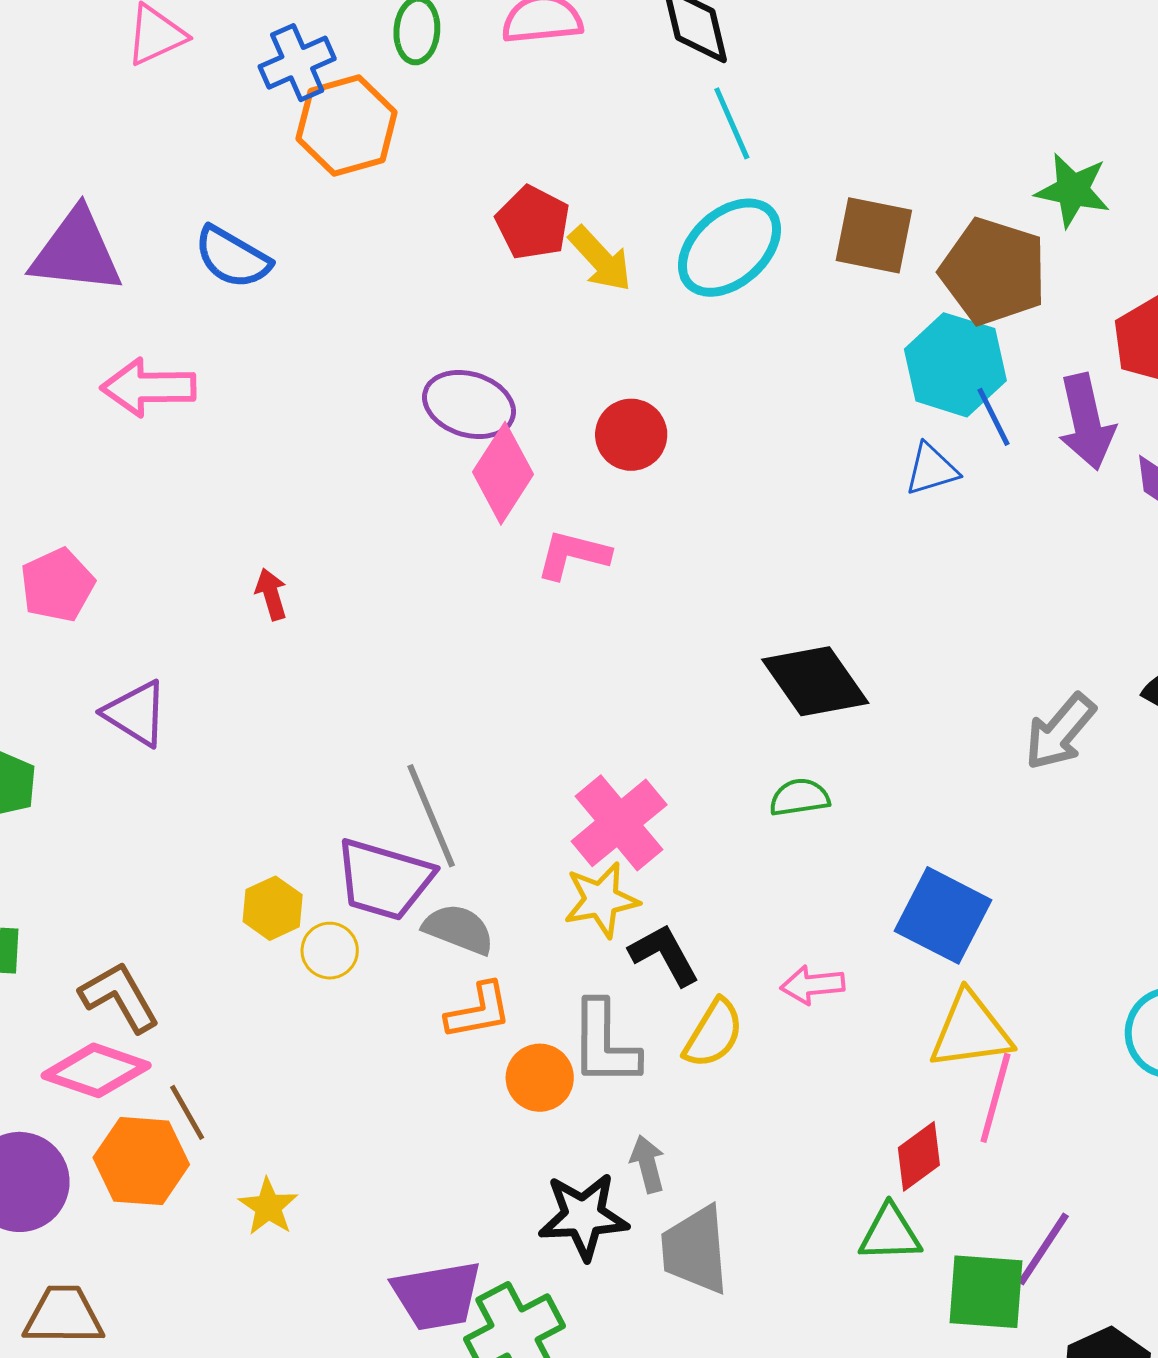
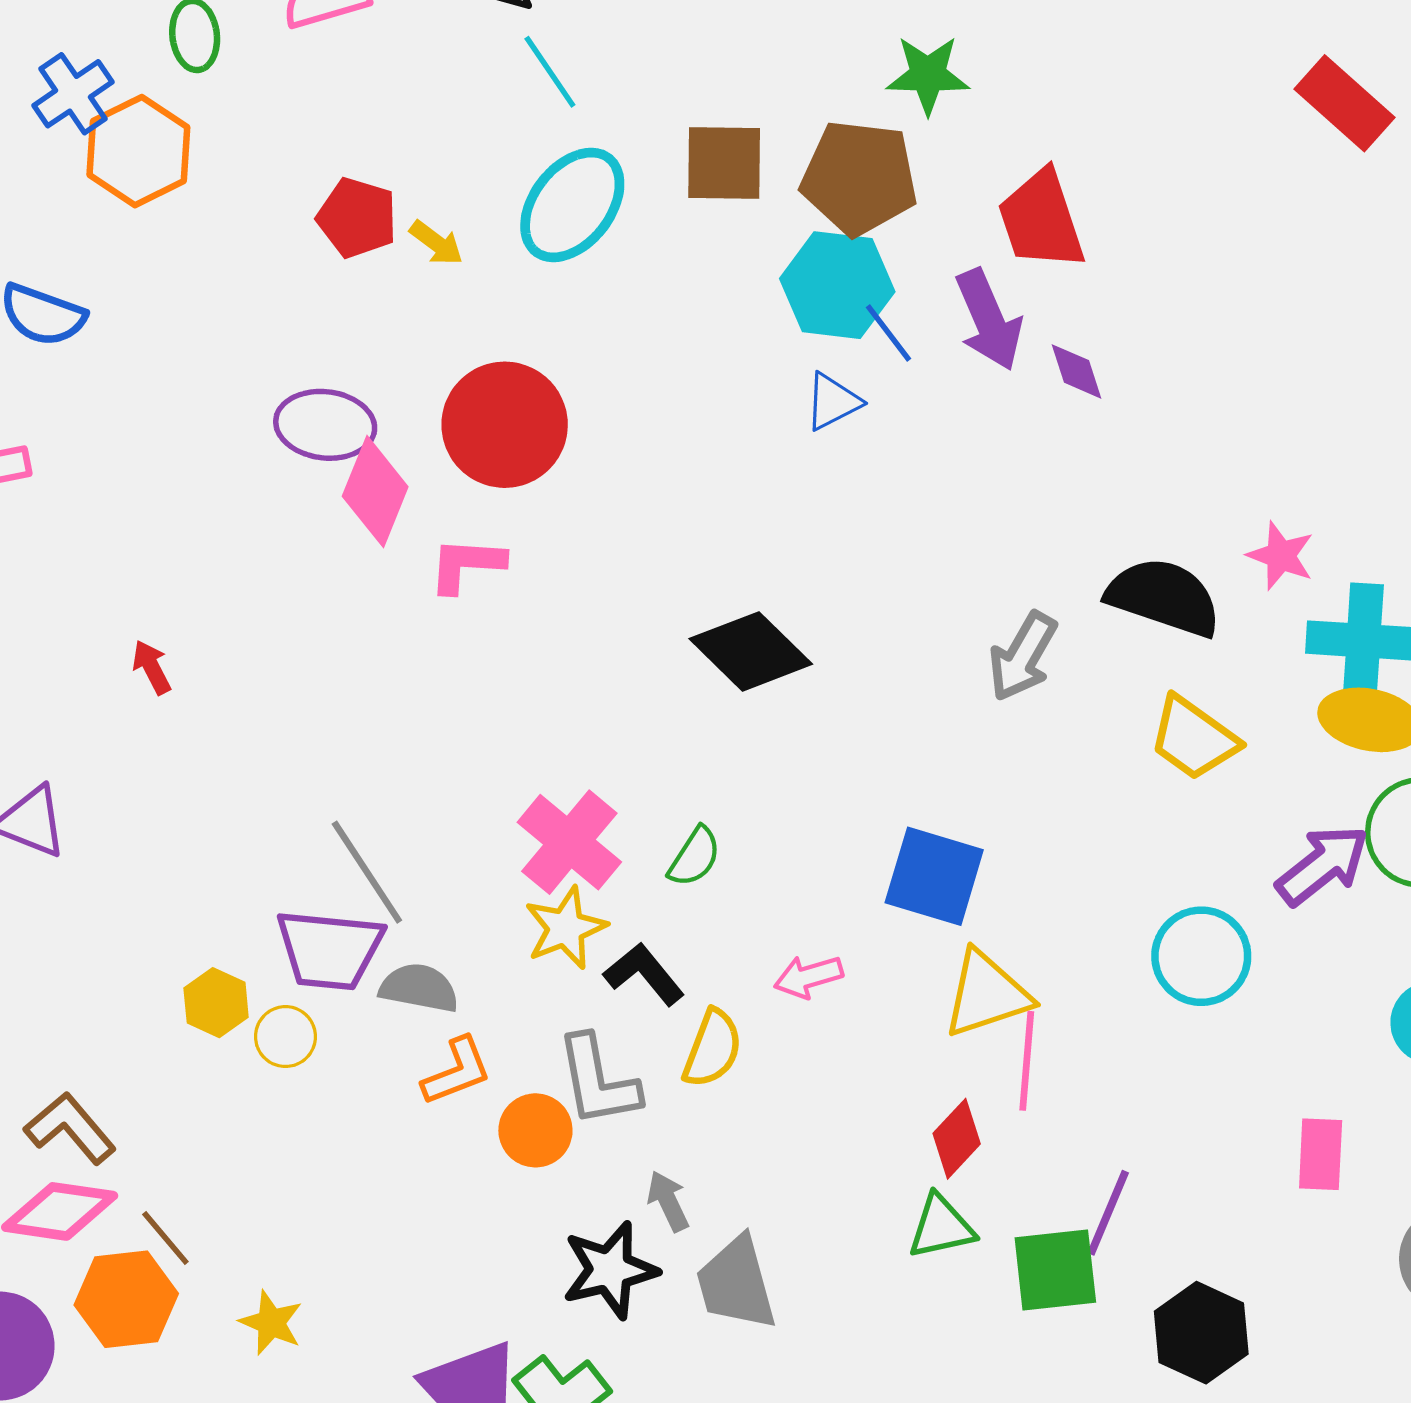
yellow arrow: (600, 259) -> (436, 243), size x0.7
red circle: (631, 435) -> (505, 425), size x1.6
green semicircle: (799, 797) -> (695, 857), moved, turned 142

